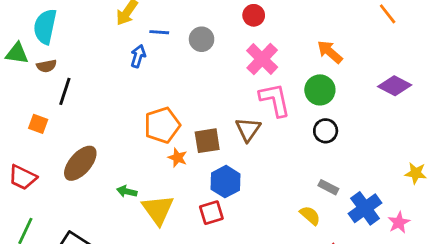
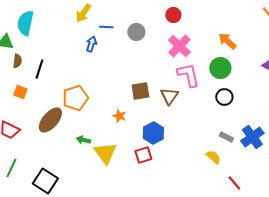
brown semicircle: (47, 66) -> (17, 61), moved, turned -72
orange pentagon: (162, 125) -> (75, 98), moved
brown square: (207, 141) -> (140, 91), moved
blue cross: (365, 208) -> (252, 137), moved

